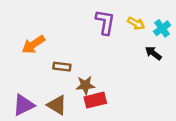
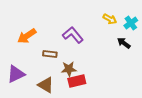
purple L-shape: (105, 22) -> (73, 35), moved, turned -50
purple triangle: (23, 105) -> (16, 74), moved

